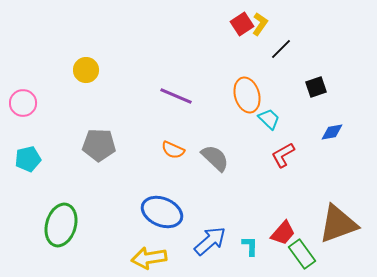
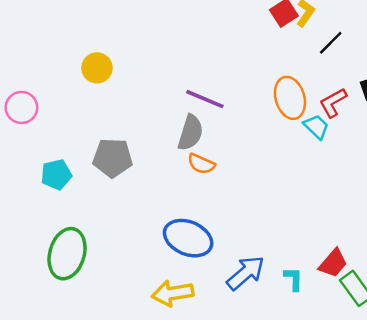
red L-shape: (283, 155) -> (333, 103), moved
gray semicircle: (215, 158) -> (190, 133), moved, turned 64
cyan pentagon: (28, 159) -> (56, 175), moved

